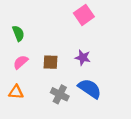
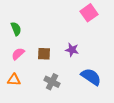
pink square: (84, 15) -> (89, 13), moved
blue semicircle: (90, 89) -> (91, 77), moved

